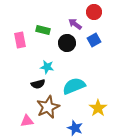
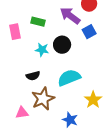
purple arrow: (75, 24) -> (70, 16), size x1.5
black circle: (67, 43) -> (62, 45), moved
cyan star: (47, 67) -> (42, 50), moved

